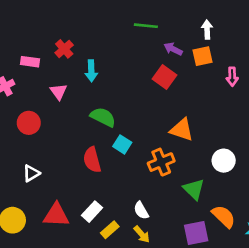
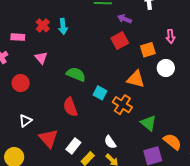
orange square: (202, 56) -> (148, 50), moved
cyan arrow: (91, 71) -> (63, 26), moved
red square: (164, 77) -> (120, 41), turned 30
cyan square: (122, 144) -> (100, 93), moved
white circle: (224, 161) -> (166, 68), moved
orange cross: (161, 162) -> (122, 105), turned -30
red triangle: (56, 215) -> (48, 138), moved, turned 50

